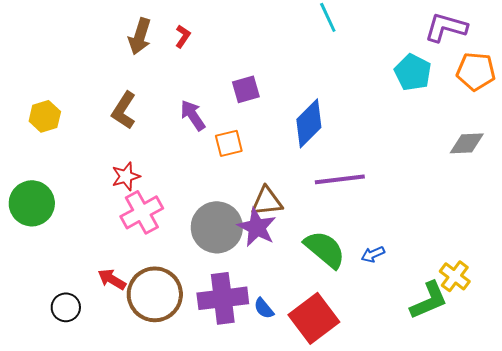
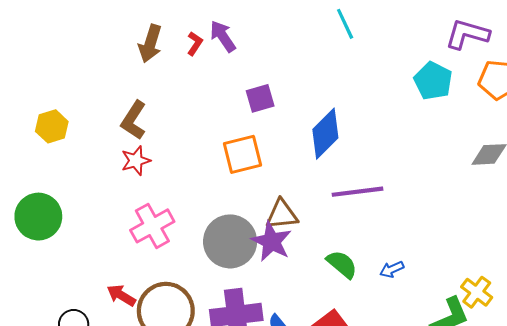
purple arrow: (193, 115) -> (223, 36), moved
orange square: (229, 143) -> (242, 154), size x1.4
red star: (126, 176) -> (136, 161), moved
green semicircle: (325, 249) -> (342, 264), size x0.7

